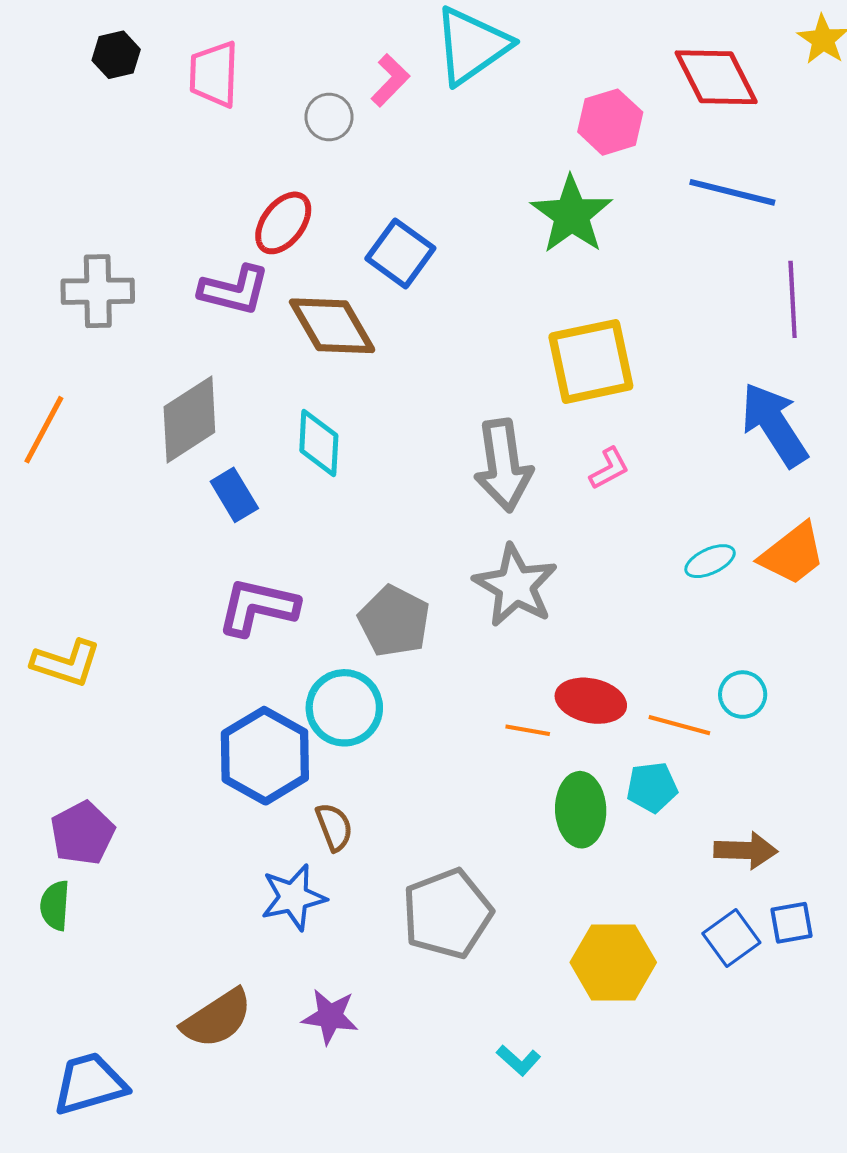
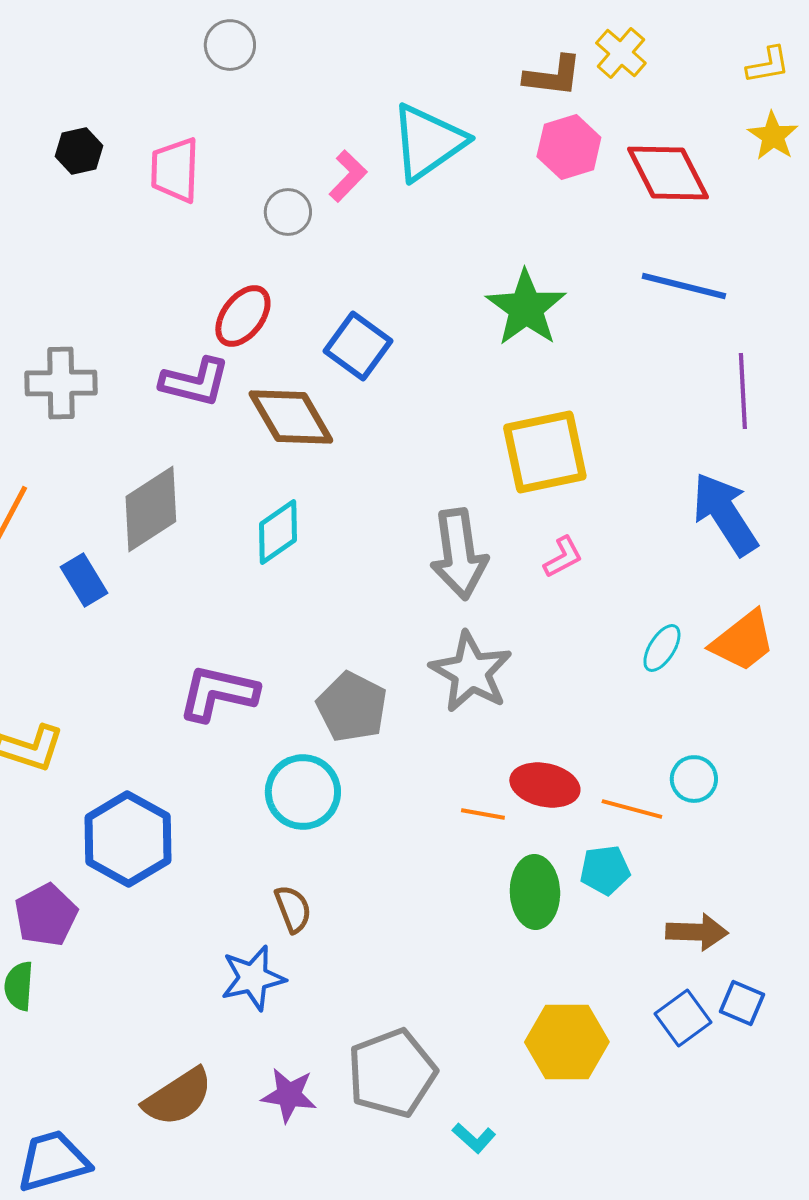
pink hexagon: (610, 122) -> (569, 147), moved
cyan diamond: (319, 443) -> (278, 532), turned 52
blue rectangle: (234, 495) -> (84, 580), moved
cyan ellipse: (710, 561) -> (662, 648), turned -33
blue hexagon: (265, 756) -> (128, 839), moved
gray pentagon: (447, 914) -> (392, 1073), moved
blue square: (792, 923) -> (742, 1003), turned 33

